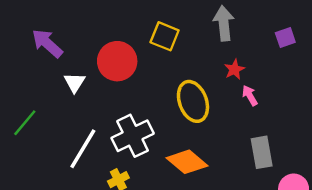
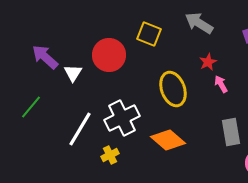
gray arrow: (224, 23) -> (199, 23), turned -52
purple arrow: (47, 43) -> (45, 57), moved

